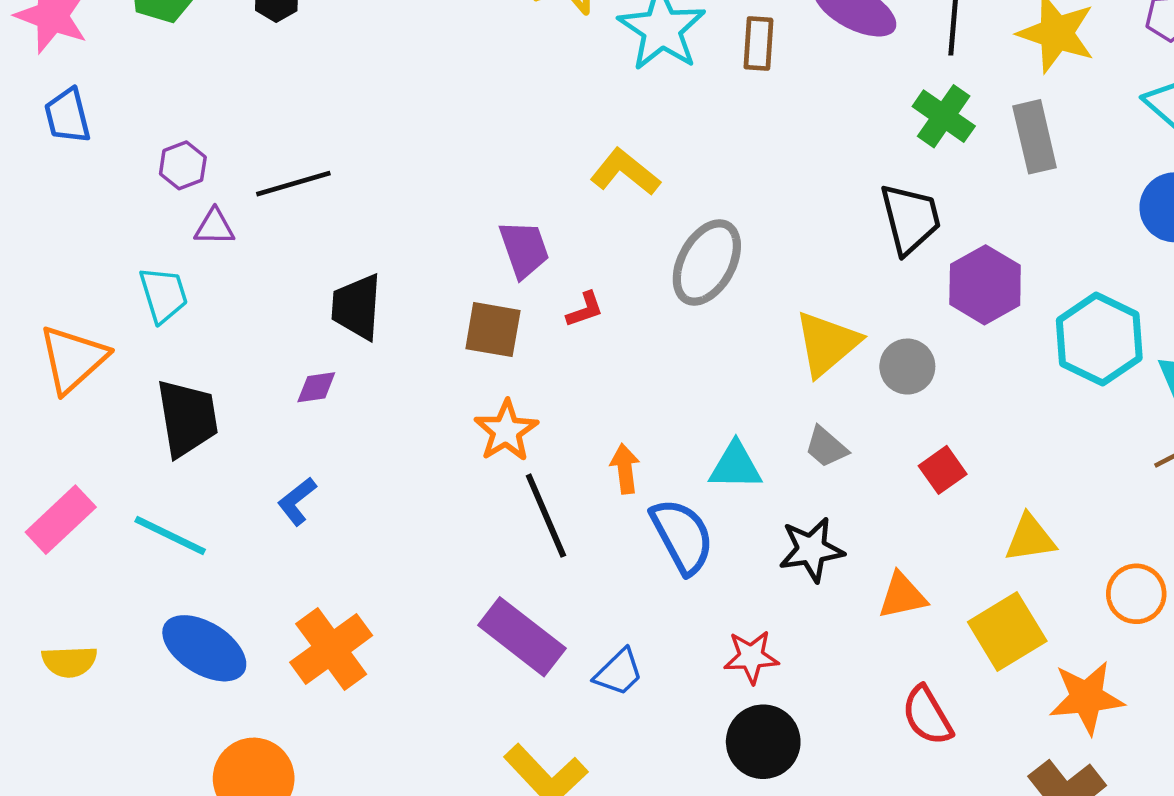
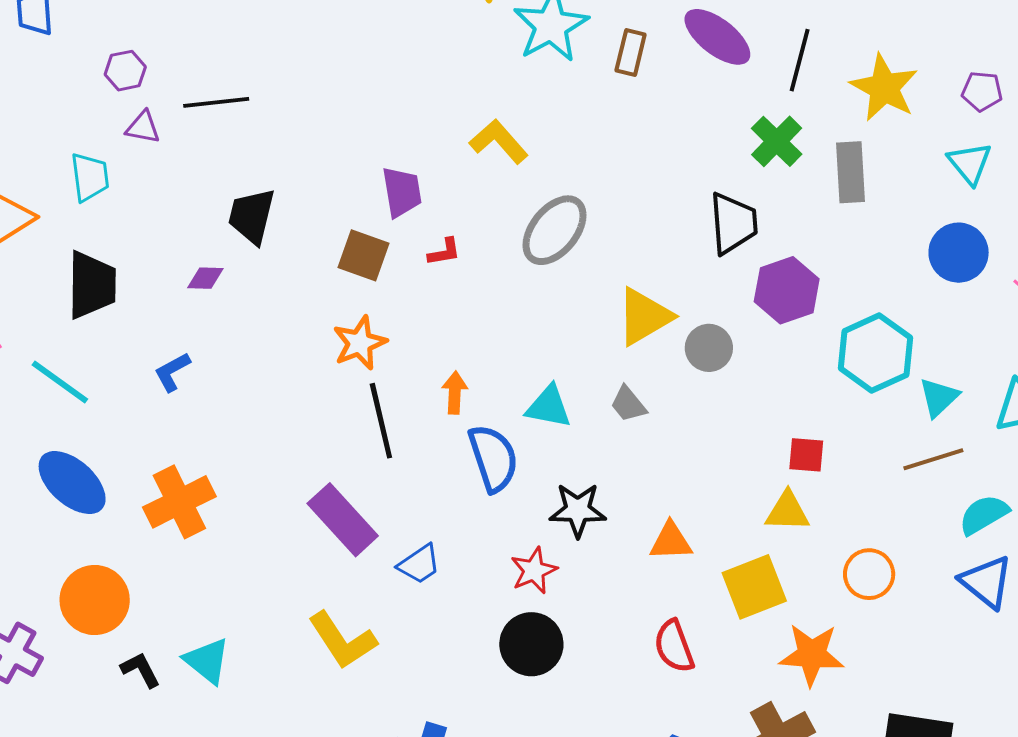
red square: (943, 470) -> (806, 455), moved, turned 30
black star: (811, 550) -> (578, 510), moved
red star: (751, 657) -> (534, 571), turned -30

